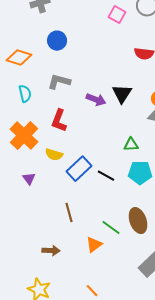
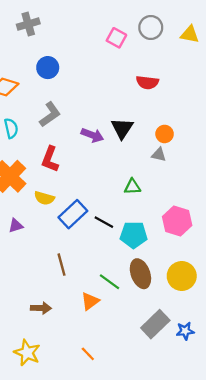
gray L-shape: (59, 82) -> (50, 115), turned 130
cyan pentagon: (140, 173) -> (134, 235), moved
purple triangle: (29, 179) -> (16, 226), turned 48

